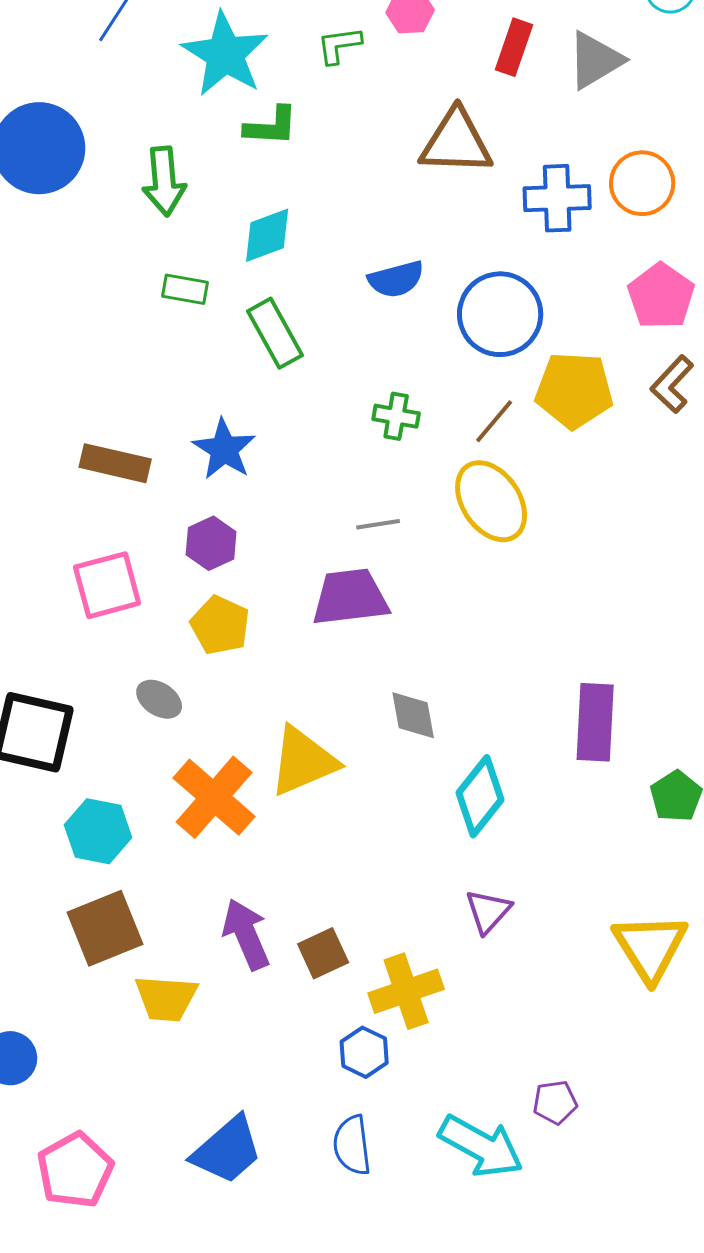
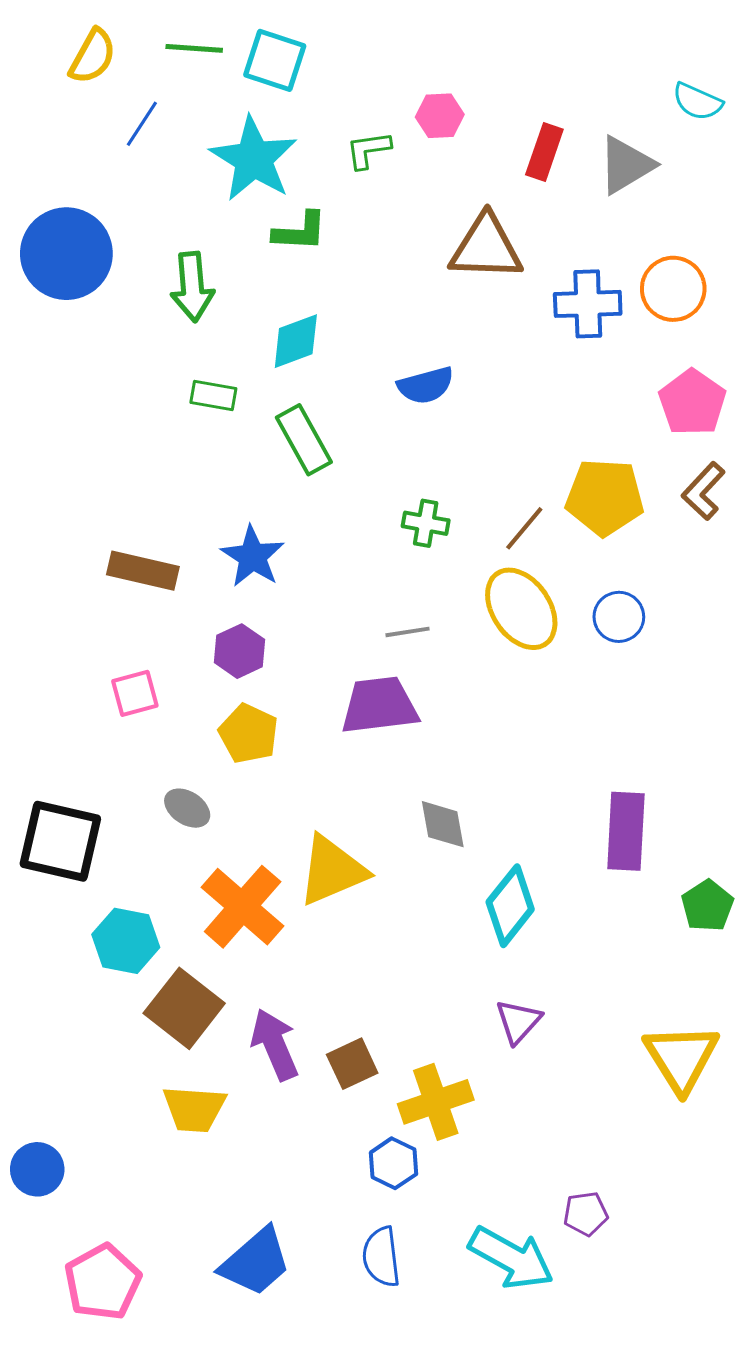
blue circle: (500, 314) -> (619, 617), moved, size x0.6
pink square: (107, 585) -> (135, 693), size x0.7
brown square: (105, 928) -> (184, 1008), moved, turned -30

